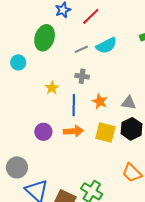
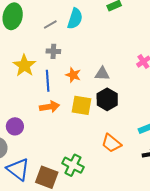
cyan semicircle: (106, 46) -> (75, 19), turned -40
yellow star: (52, 88) -> (24, 66), size x1.6
purple circle: (43, 132) -> (15, 126), moved

